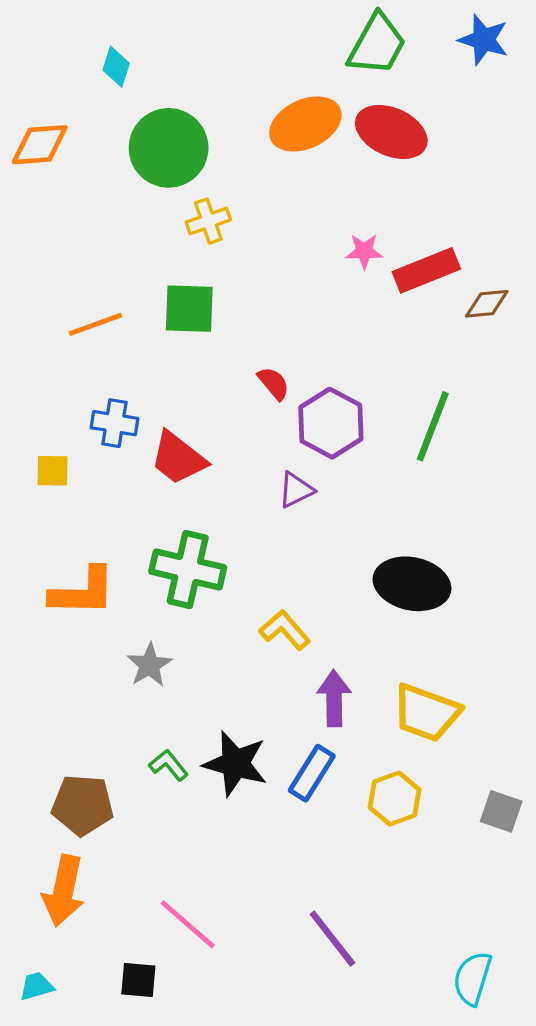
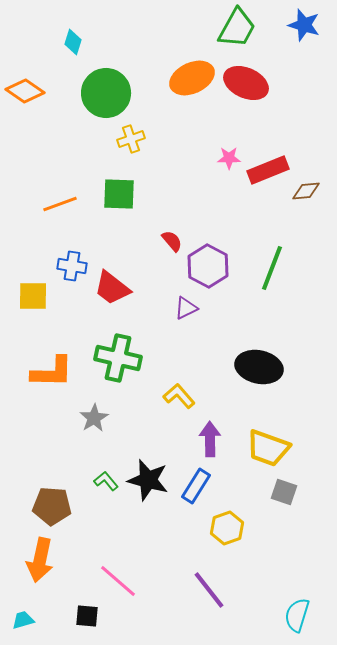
orange diamond: (40, 145) -> (25, 91), turned 39
yellow square: (52, 471) -> (33, 296), size x1.4
yellow hexagon: (394, 799) -> (227, 528), moved
gray square: (501, 811) -> (284, 492), moved

